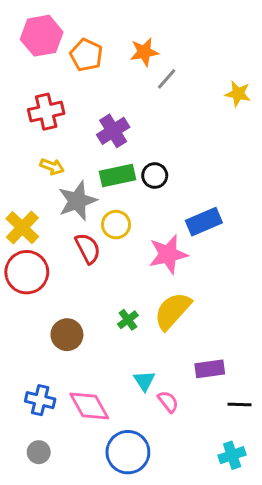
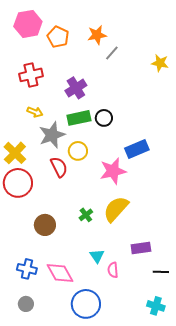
pink semicircle: (168, 402) -> (113, 270), turned -147
cyan cross: (232, 455) -> (156, 306), turned 36

